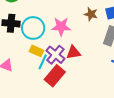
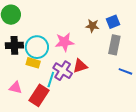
yellow rectangle: (36, 51) -> (33, 63), moved
red rectangle: (55, 76) -> (39, 95), moved

